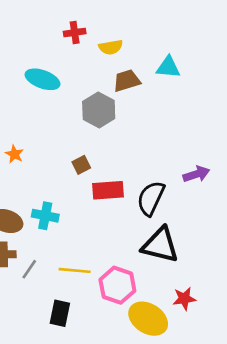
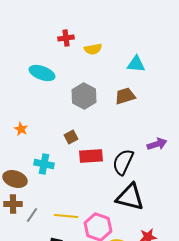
brown trapezoid: (127, 81) -> (125, 96), moved
cyan cross: (45, 216) -> (44, 164), moved

